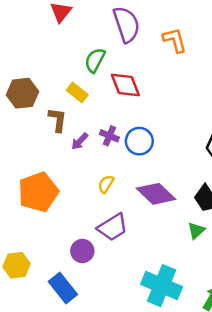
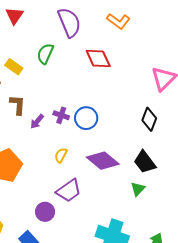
orange L-shape: (175, 40) -> (118, 21), moved, turned 145
red diamond: (125, 85) -> (98, 58), moved
yellow rectangle: (77, 93) -> (14, 67), moved

